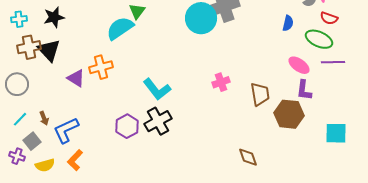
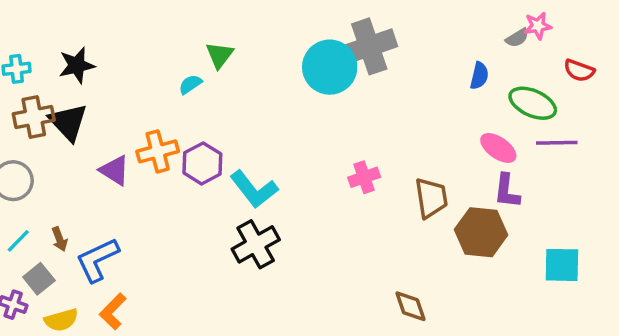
red semicircle: (329, 18) -> (579, 71), moved
cyan semicircle: (120, 28) -> (190, 84), size x0.5
purple hexagon: (127, 126) -> (202, 163), moved

